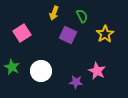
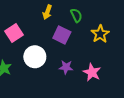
white circle: (41, 71) -> (35, 57), moved
purple star: (76, 82) -> (66, 67), moved

